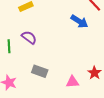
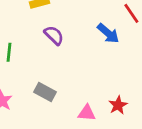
purple semicircle: (29, 37) -> (54, 35), moved

